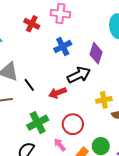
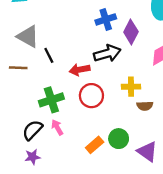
blue cross: (63, 47) -> (106, 19), moved
red circle: (73, 124) -> (91, 96), moved
pink arrow: (60, 145) -> (57, 127), moved

